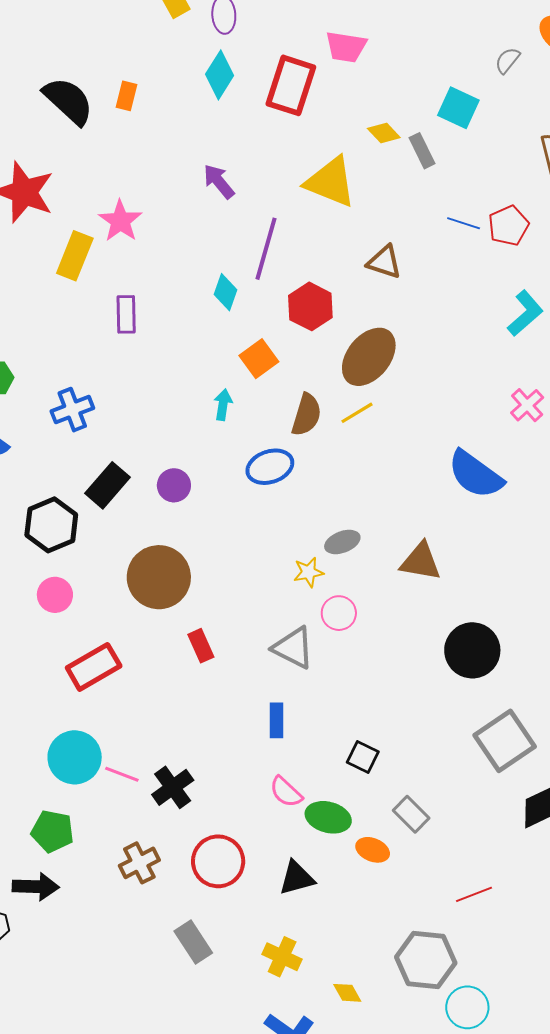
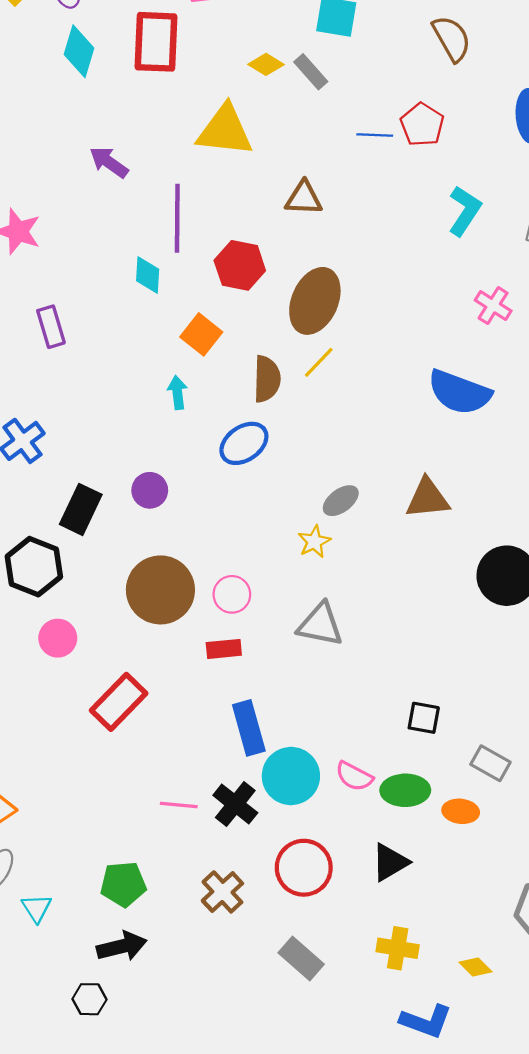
pink circle: (339, 613) -> (232, 594), moved
red rectangle: (201, 646) -> (224, 649), turned -56
blue rectangle: (276, 720) -> (249, 728), moved, size x1.4
cyan circle: (75, 757) -> (291, 776), moved

